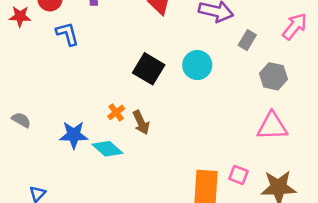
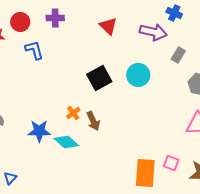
black square: (149, 69) -> (99, 78), turned 30

